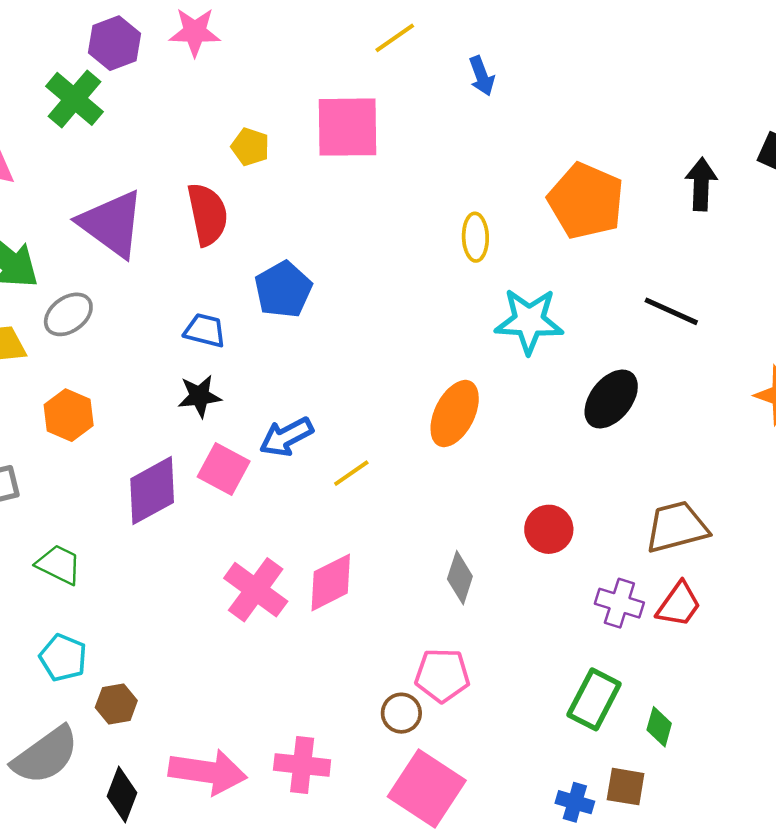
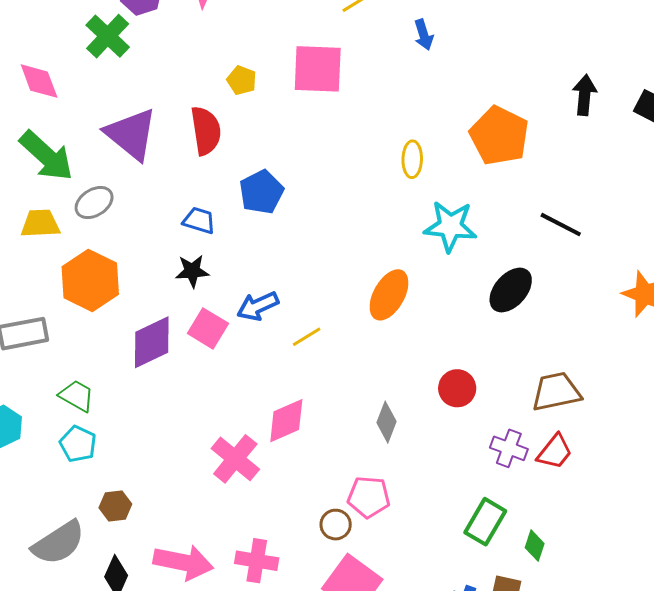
black arrow: (701, 184) -> (585, 95), moved
orange hexagon: (69, 415) -> (90, 280), size x1.5
pink cross: (256, 590) -> (235, 459), moved
cyan pentagon: (63, 658) -> (78, 444), moved

